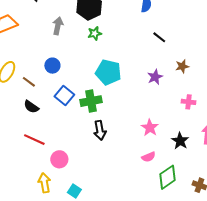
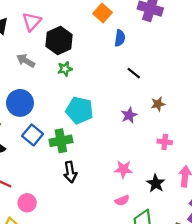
gray arrow: (58, 26) -> (26, 61), turned -72
blue circle: (52, 66) -> (20, 103), size x1.6
pink star: (150, 128) -> (123, 169), turned -30

